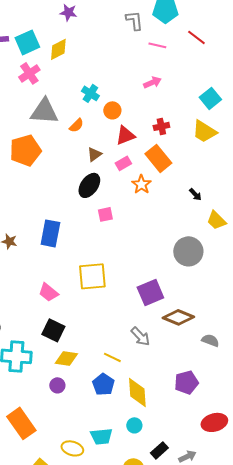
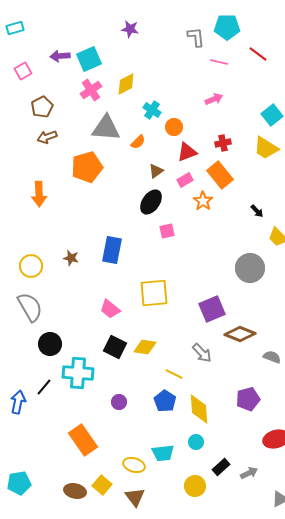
yellow diamond: (58, 49) -> (126, 84), moved
yellow diamond: (66, 358) -> (145, 347), moved

